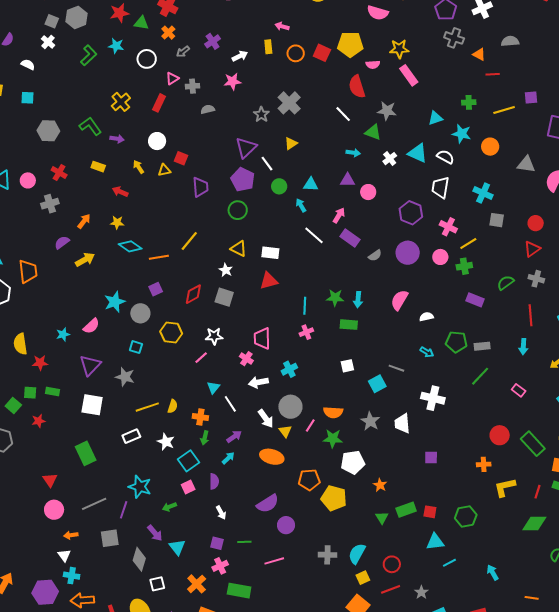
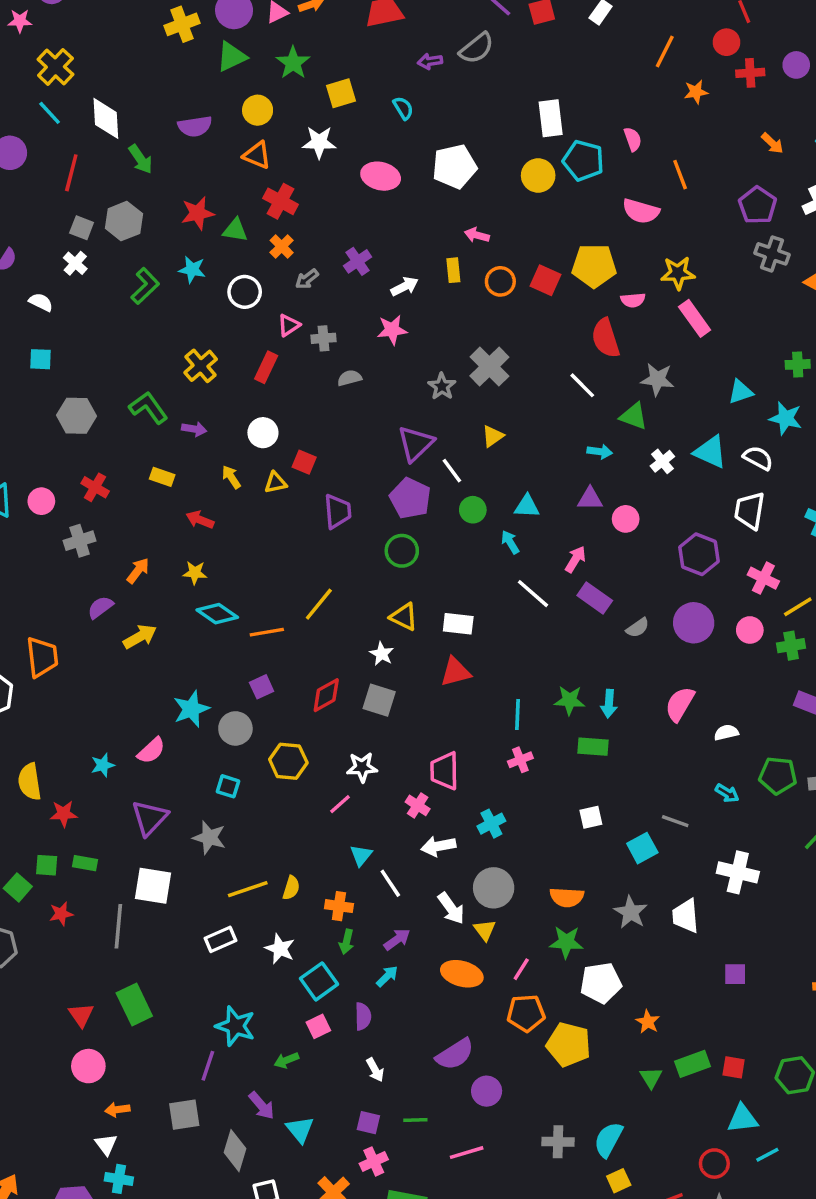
pink line: (310, 425) -> (521, 969), moved
green rectangle: (86, 453) -> (134, 1004), moved
gray line: (94, 504) -> (118, 926), moved, turned -60
red circle: (392, 564) -> (714, 1164), moved

